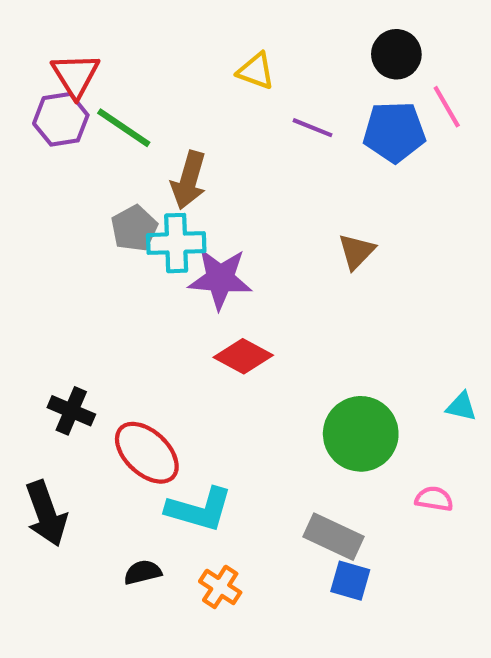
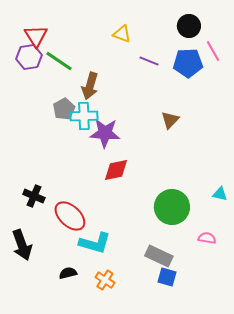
red diamond: (243, 356) -> (116, 170), turned -40

